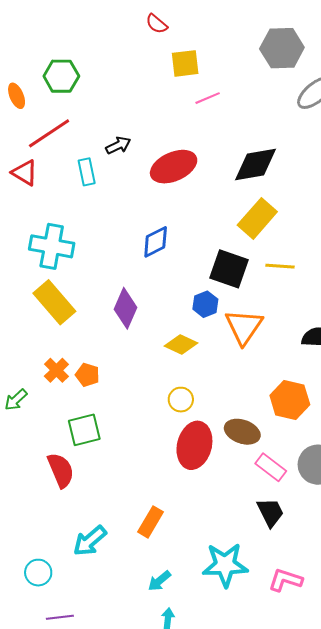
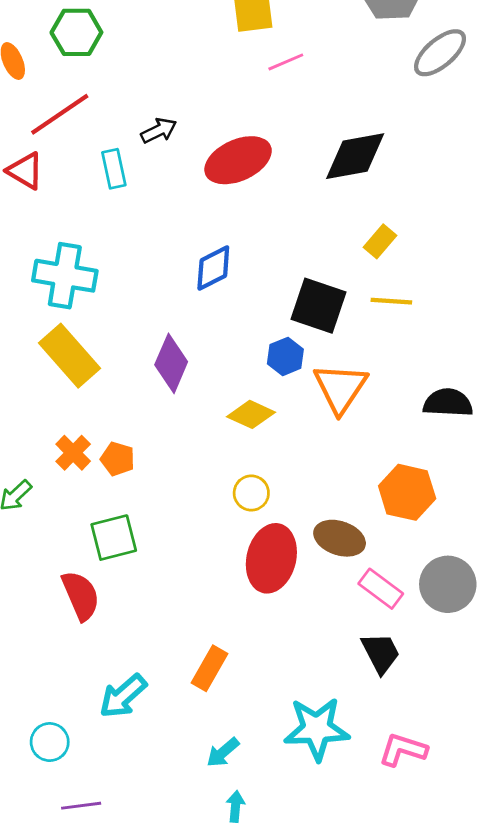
yellow rectangle: (257, 218) -> (380, 241), moved, size x0.6

